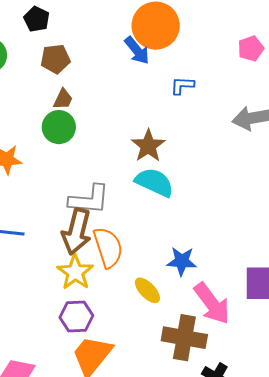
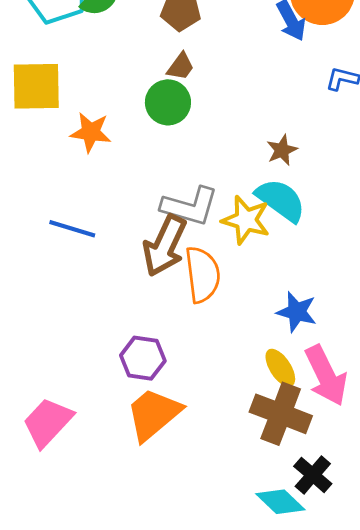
brown star: (148, 146) -> (282, 150), size x0.7
yellow star: (75, 272) -> (246, 220), moved, turned -30
yellow ellipse: (147, 290) -> (280, 368), moved

